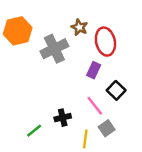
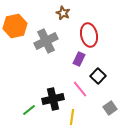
brown star: (79, 27) -> (63, 13), moved
black cross: (63, 118) -> (53, 99), size x1.5
gray square: (107, 128) -> (110, 108), moved

